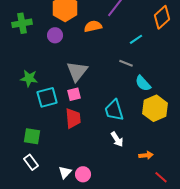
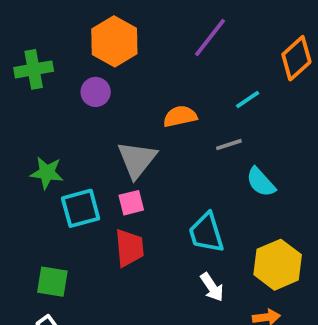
orange semicircle: (93, 26) -> (180, 116), moved
gray line: (126, 63) -> (229, 145), turned -40
yellow hexagon: (155, 108) -> (278, 265), moved

